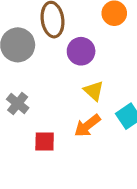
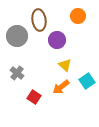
red square: (45, 141) -> (34, 97), turned 32

